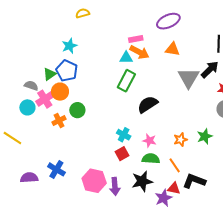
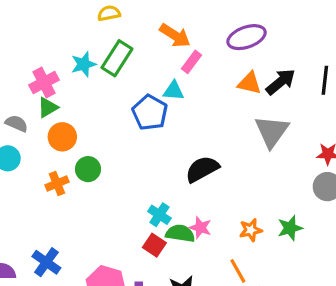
pink rectangle: (136, 39) -> (192, 62), turned -48
orange arrow: (139, 52) -> (175, 35), moved
black arrow: (210, 69) -> (281, 82), moved
blue pentagon: (67, 71) -> (150, 113), moved
green rectangle: (126, 81) -> (117, 58), moved
pink cross: (45, 99) -> (44, 83), moved
red square: (122, 154) -> (154, 245), turned -32
green semicircle: (151, 159) -> (180, 233), moved

